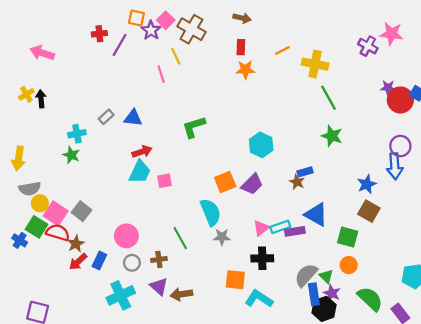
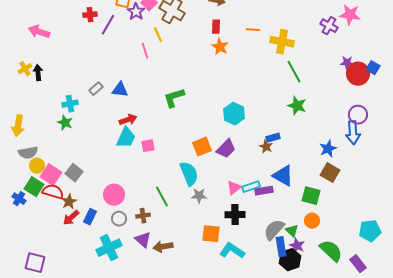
orange line: (282, 51) -> (253, 30), turned 32
orange star: (245, 70) -> (220, 47), turned 30

